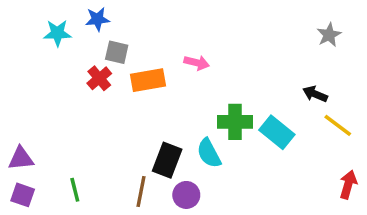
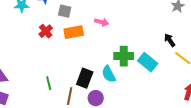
gray square: (117, 52) -> (65, 11), moved
black arrow: (315, 94) -> (170, 40), turned 32
green line: (75, 190) -> (49, 83), moved

